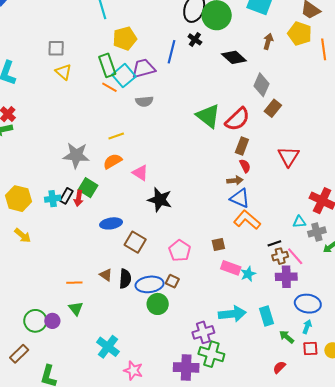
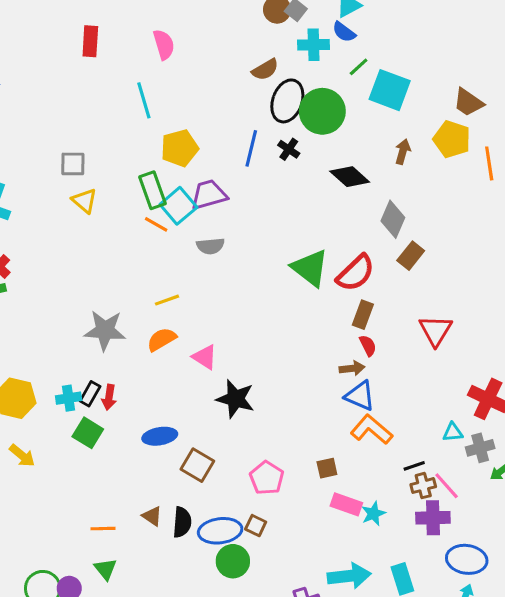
blue line: (172, 52) -> (251, 148), moved
green square: (88, 188) -> (88, 433), moved

